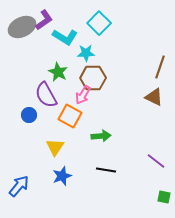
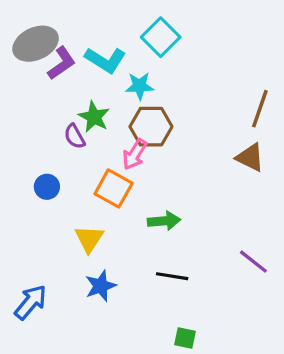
purple L-shape: (44, 20) -> (62, 63), moved
purple semicircle: (46, 95) -> (75, 136), moved, size x0.6
green square: (164, 197) -> (185, 338), moved

